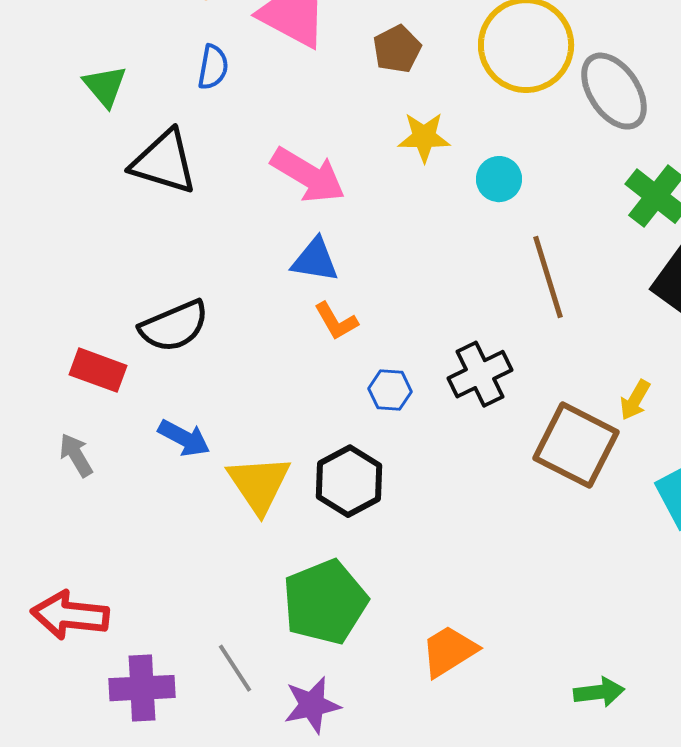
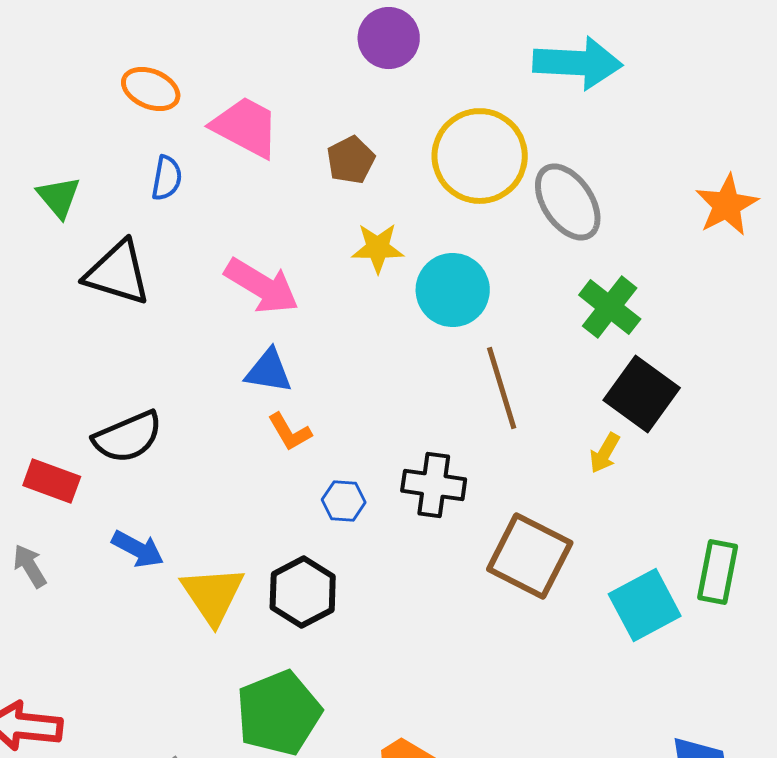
cyan circle: (499, 179) -> (453, 290), size x1.6
black cross: (480, 374) -> (434, 485), turned 34
yellow arrow: (635, 400) -> (605, 453), moved

